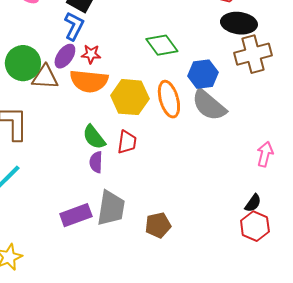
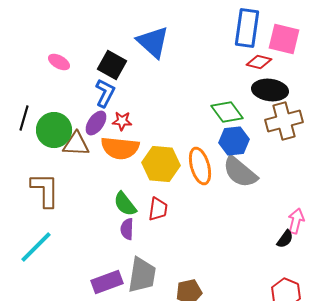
green diamond: (162, 45) -> (227, 112), moved
black semicircle: (253, 203) -> (285, 239), moved

